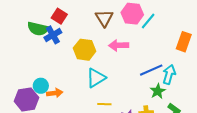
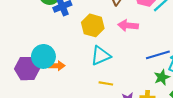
cyan circle: (41, 86) -> (43, 56), size x1.5

